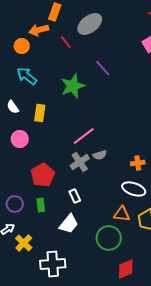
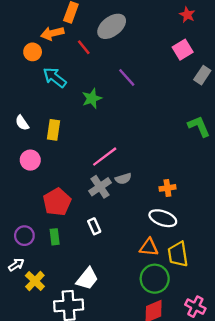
cyan arrow: (27, 76) -> (55, 77), moved
green star: (73, 86) -> (92, 98), size x0.7
white trapezoid: (69, 224) -> (87, 279), moved
green circle: (109, 238) -> (155, 279), moved

